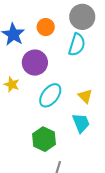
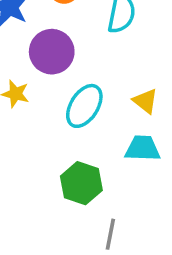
cyan trapezoid: (81, 123) -> (143, 148), turned -60

